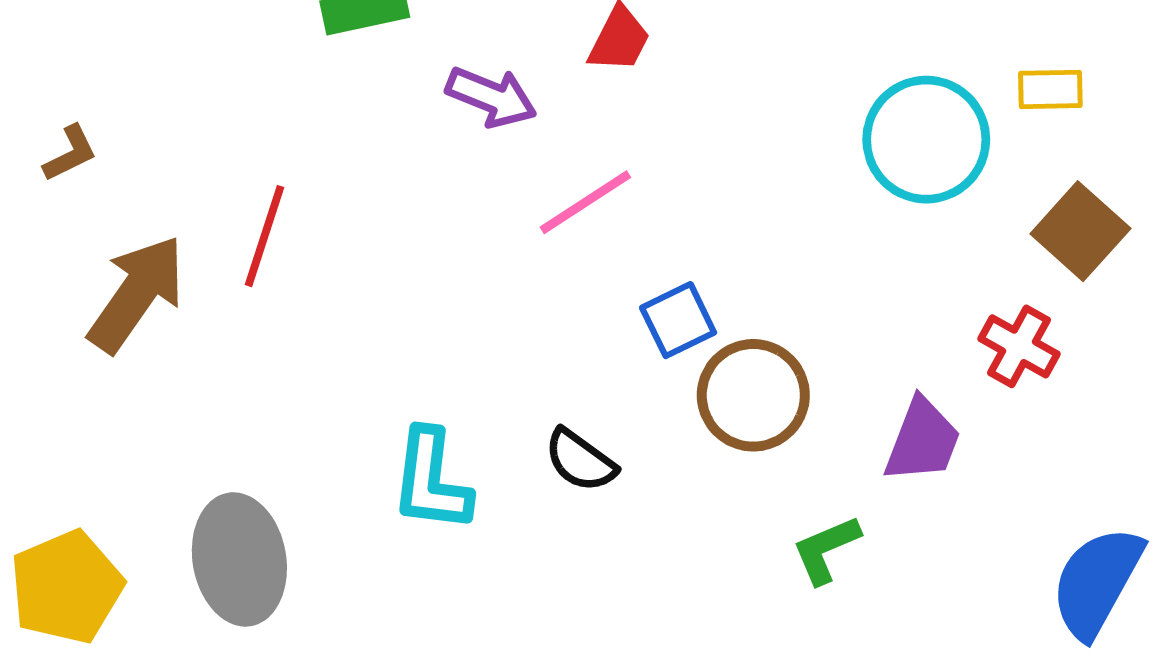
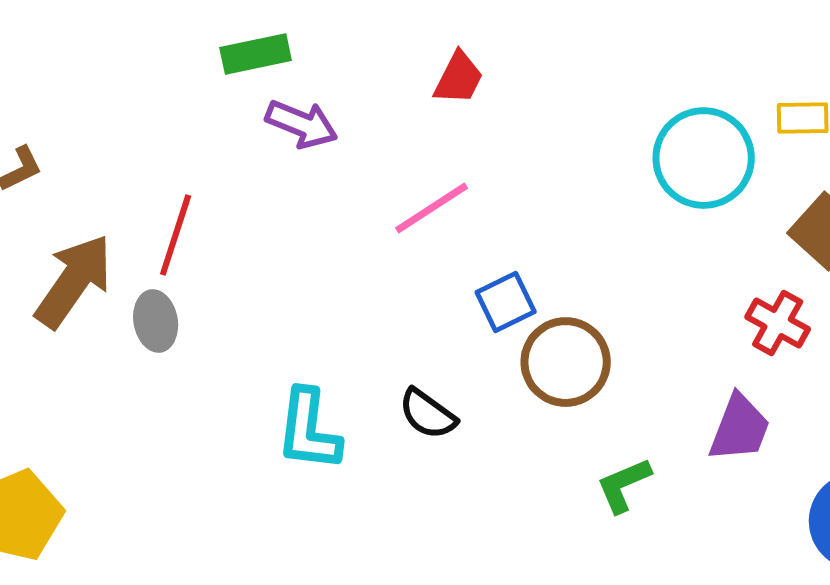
purple arrow: (491, 97) -> (302, 124), moved
purple trapezoid: (923, 440) -> (740, 428), moved
gray ellipse: (239, 559) -> (156, 321), moved, size x0.6

